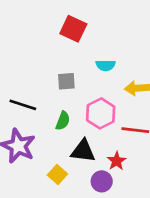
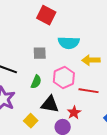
cyan semicircle: (106, 65) -> (69, 43), size x1.5

